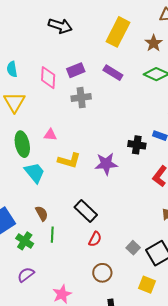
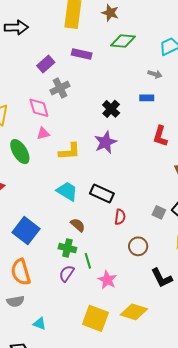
pink diamond: (48, 78) -> (39, 108), moved
black cross: (137, 145) -> (111, 109), moved, turned -36
cyan trapezoid: (35, 173) -> (67, 191), moved
brown semicircle: (42, 213) -> (78, 225), moved
green line: (52, 235) -> (88, 261), moved
green cross: (25, 241) -> (67, 248), moved

